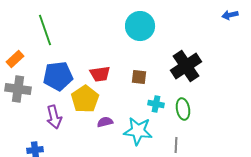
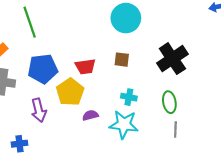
brown square: (139, 77) -> (122, 60), moved
cyan cross: (156, 104) -> (129, 97), moved
gray line: (176, 145) -> (175, 129), moved

